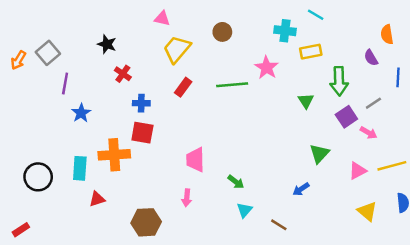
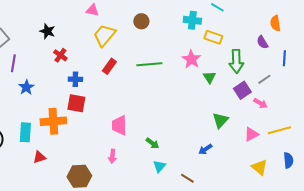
yellow rectangle: (311, 52) -> (213, 37), turned 30
pink star: (267, 68) -> (191, 59), moved

